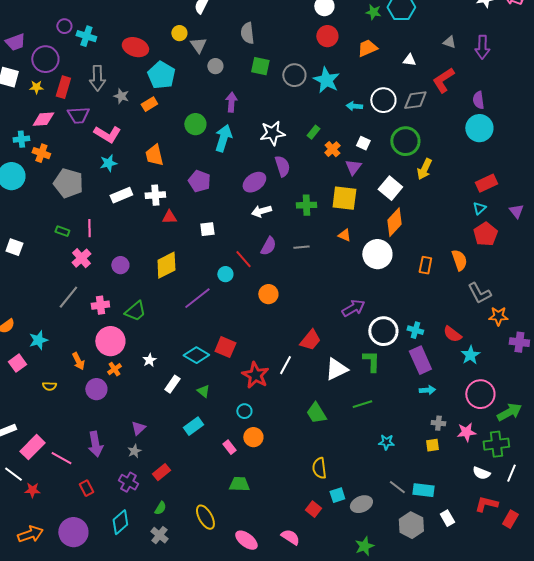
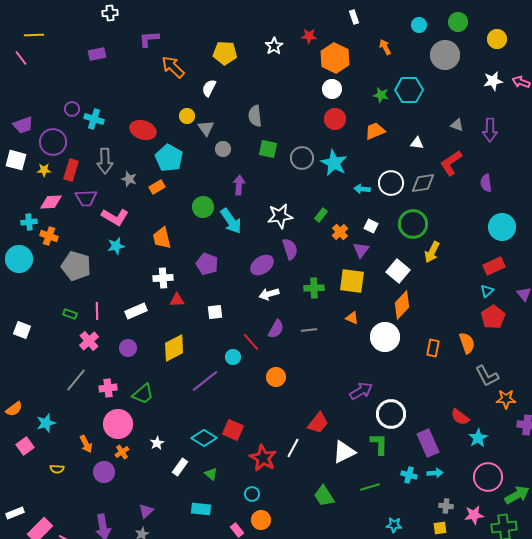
cyan circle: (479, 128) -> (502, 227), moved
cyan arrow: (223, 138) -> (231, 221), turned 128
white rectangle: (121, 195) -> (136, 311), moved
cyan cross: (415, 330) -> (409, 475), moved
cyan rectangle: (193, 426) -> (201, 509), turned 42

